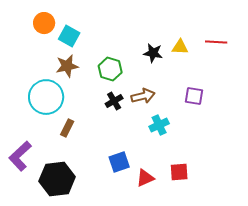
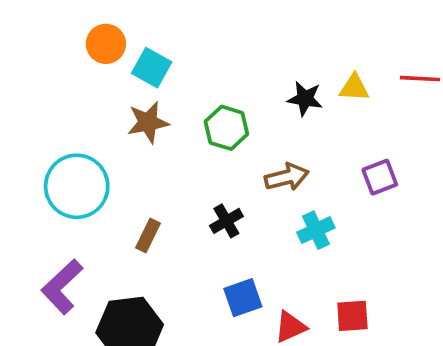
purple square: (194, 96) -> (380, 177), turned -30
cyan circle: (46, 97) -> (77, 186), moved
black cross: (114, 101) -> (226, 221), moved

